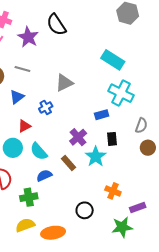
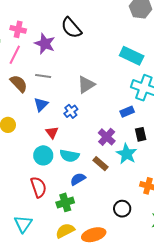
red triangle: (24, 126) -> (52, 132), turned -32
cyan semicircle: (39, 151) -> (69, 156), turned -30

